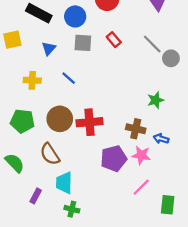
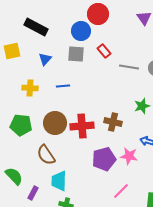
blue circle: (75, 16) -> (81, 31), moved
gray line: (152, 44) -> (129, 67), moved, turned -36
blue line: (69, 78) -> (63, 86), turned -48
brown cross: (136, 129) -> (113, 122), moved
green semicircle: (15, 163) -> (14, 176), moved
pink line: (141, 187) -> (121, 191), moved

